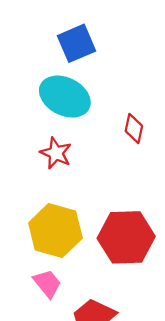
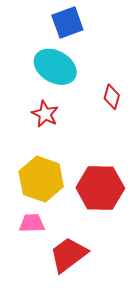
pink trapezoid: (47, 284) -> (32, 223), turned -56

